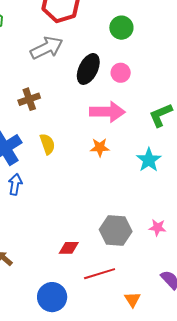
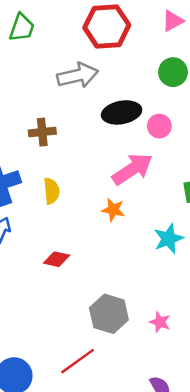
black ellipse: (88, 69) -> (122, 112), turned 40
pink arrow: (107, 112) -> (132, 169), turned -48
red diamond: (69, 248) -> (57, 259), moved
red line: (100, 274) -> (78, 361), turned -32

